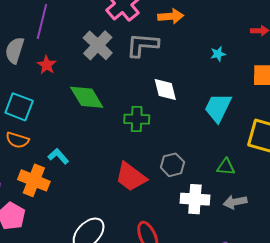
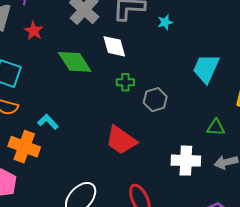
cyan star: (218, 54) -> (165, 22), moved
white diamond: (165, 89) -> (114, 46), moved
green cross: (137, 119) -> (125, 82), size x0.7
gray hexagon: (172, 165) -> (155, 100), moved

